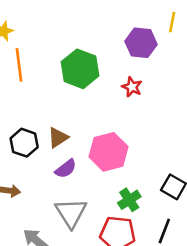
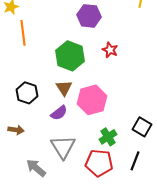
purple hexagon: (141, 43) -> (89, 16), moved
green hexagon: (80, 69) -> (70, 56), moved
brown triangle: (58, 138) -> (64, 88), moved, turned -30

